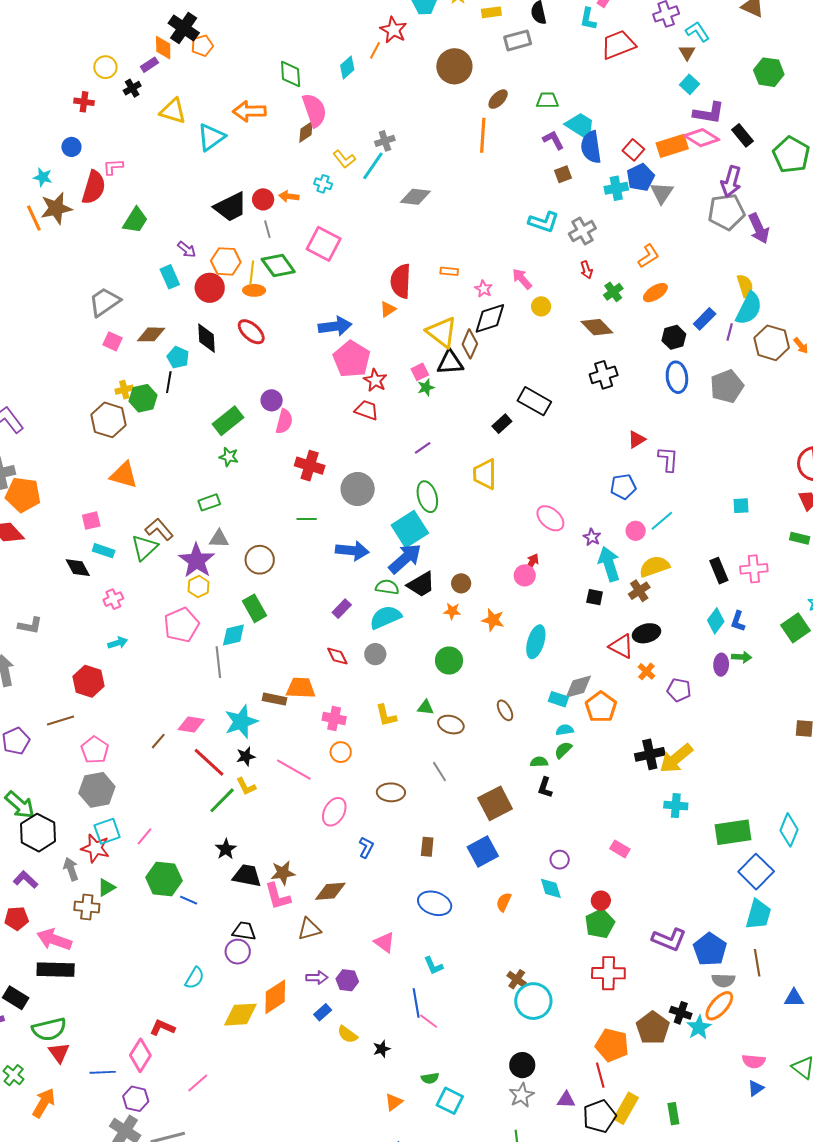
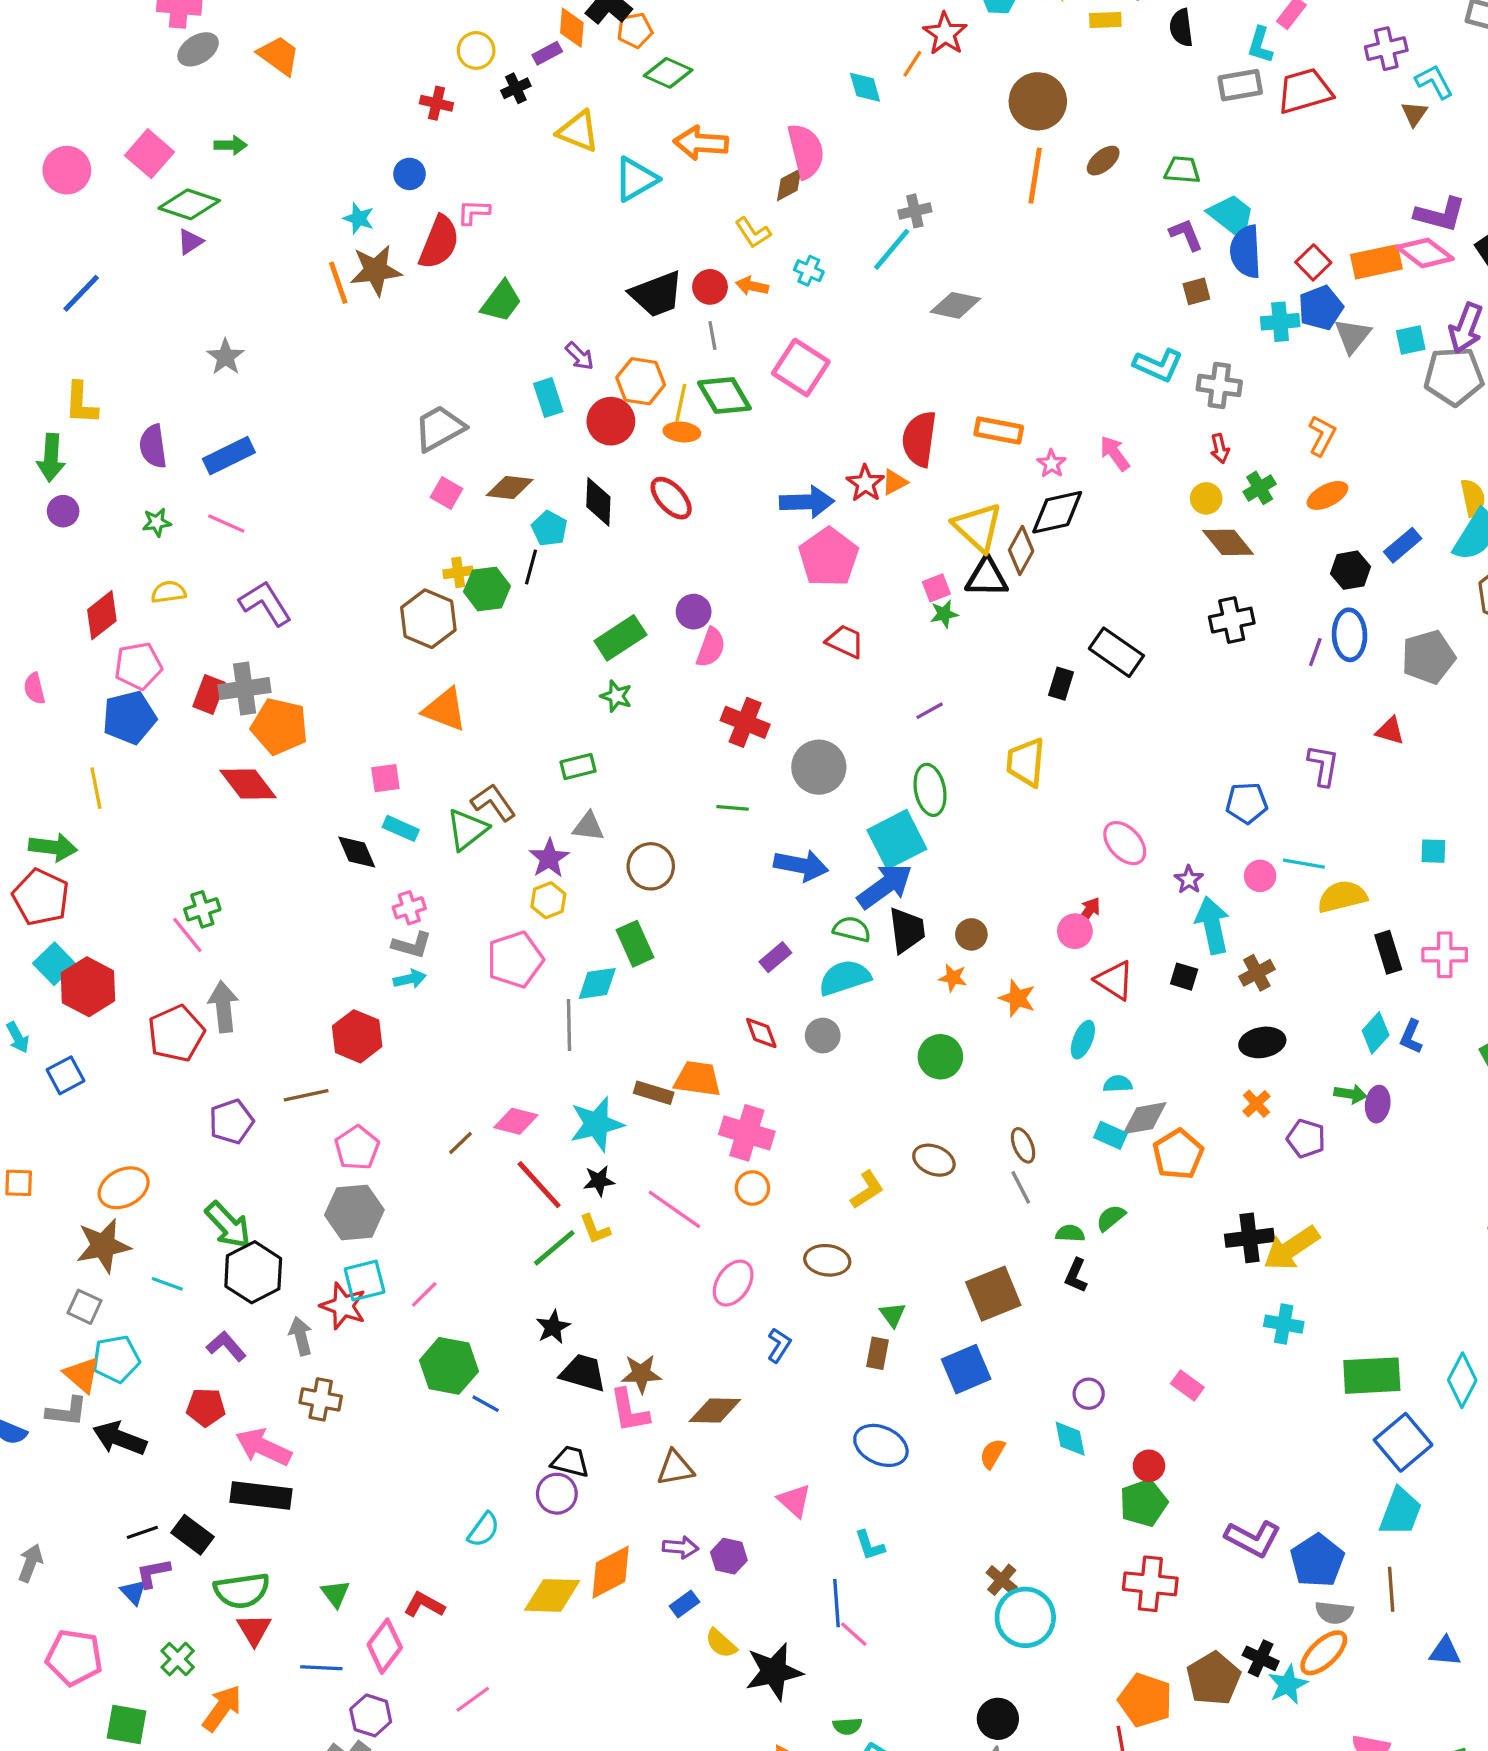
gray rectangle: (518, 40) -> (1240, 85), moved
cyan diamond: (347, 68) -> (865, 87), turned -70
green diamond: (291, 74) -> (668, 73), moved, turned -68
cyan square: (690, 84) -> (1411, 340), moved, turned 30
orange line: (483, 135) -> (1035, 176), moved
yellow L-shape: (344, 159) -> (753, 233), moved
gray cross: (582, 231) -> (1219, 385), turned 32
orange L-shape: (649, 256) -> (1322, 436), turned -35
orange rectangle: (449, 271) -> (999, 430), size x1.6
yellow circle: (541, 306) -> (1206, 498), moved
purple line: (730, 332) -> (1315, 652), moved
red star: (375, 380) -> (865, 483), moved
black rectangle: (502, 424) -> (1061, 684), turned -36
red triangle: (637, 439) -> (1390, 731), moved, turned 42
cyan line: (662, 521) -> (1304, 864), turned 45
purple star: (197, 561) -> (549, 858), size x0.7
yellow semicircle: (654, 566) -> (1342, 897), moved
black trapezoid: (421, 584) -> (907, 930), turned -72
gray L-shape: (30, 626) -> (412, 945), moved
cyan ellipse: (536, 642) -> (1083, 1040), size x0.7
red triangle: (621, 646) -> (1115, 980), moved
green arrow: (742, 657) -> (1350, 1094), moved
green triangle: (426, 707) -> (893, 1315), moved, turned 42
yellow L-shape: (386, 715) -> (867, 1190), moved, turned -115
pink cross: (334, 718) -> (747, 1133), size x1.4
cyan semicircle: (565, 730) -> (1118, 1084), moved
gray line: (439, 772) -> (1021, 1187), moved
green triangle: (106, 887) -> (335, 1594), moved, turned -42
black star: (382, 1049) -> (774, 1672), size x2.0

